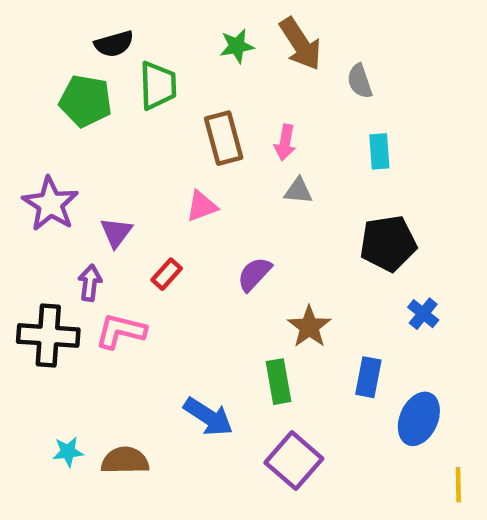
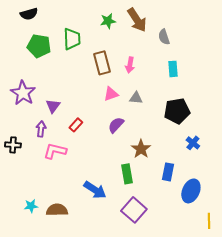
black semicircle: (114, 44) -> (29, 14), moved
gray triangle: (298, 191) -> (136, 98), moved
pink triangle: (202, 206) -> (111, 94), moved
black cross: (48, 336) -> (13, 145), moved, size x0.6

